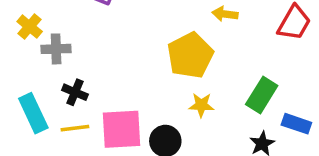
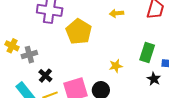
yellow pentagon: (190, 55) -> (79, 32), moved
black cross: (75, 92) -> (45, 76), turned 32

